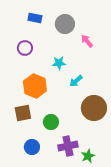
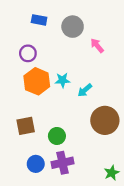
cyan star: (59, 63) -> (63, 80), moved
orange hexagon: (35, 86) -> (37, 81), moved
purple cross: (68, 146) -> (63, 163), moved
green star: (88, 156) -> (112, 173), moved

